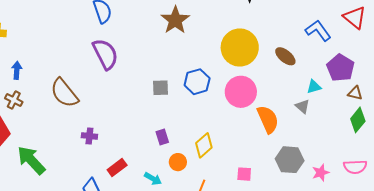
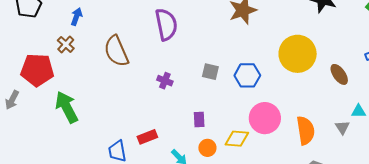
pink circle: (241, 92) -> (265, 118), moved
purple cross: (89, 136) -> (165, 81), moved
yellow diamond: (204, 145) -> (237, 139), turned 30

